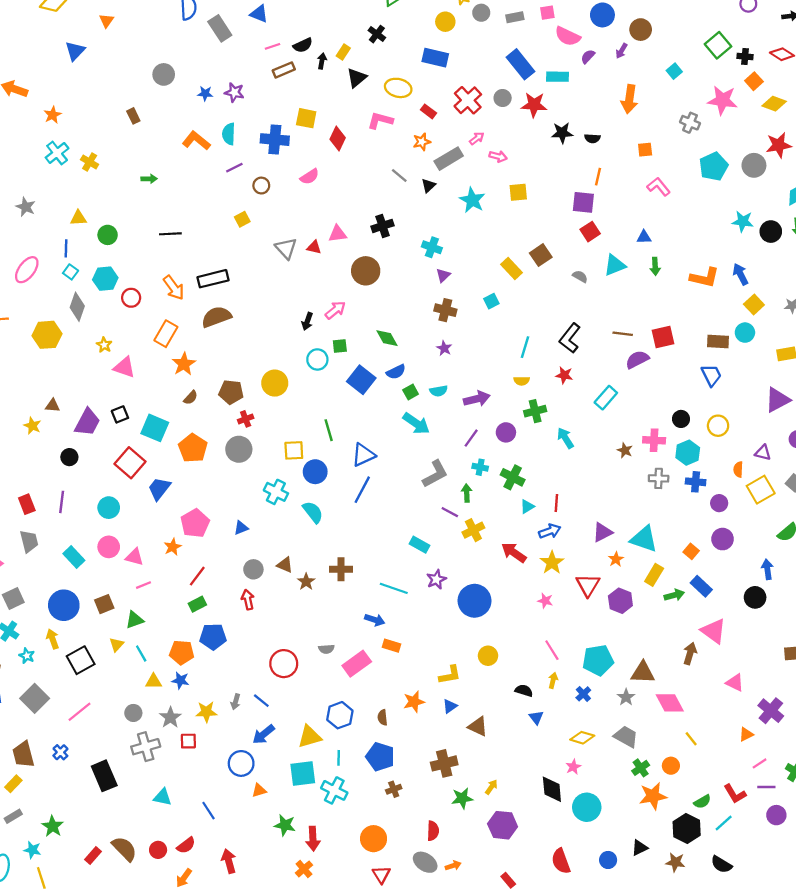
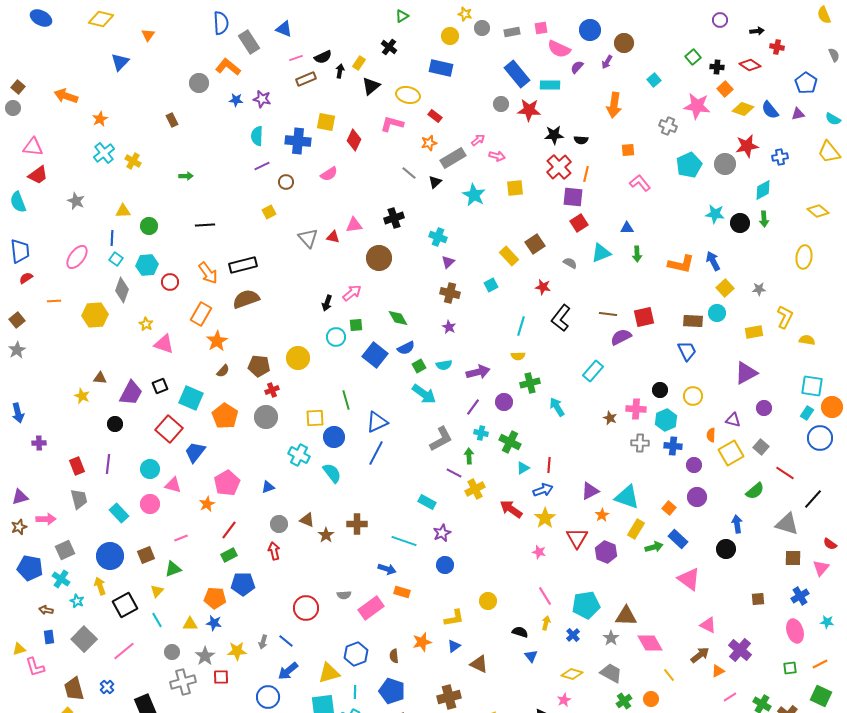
green square: (718, 45) -> (693, 57), size x0.7
red cross: (468, 100) -> (559, 167), moved
orange L-shape: (196, 141) -> (228, 67), moved
red star: (564, 375) -> (543, 287), moved
pink triangle: (134, 557) -> (173, 485), moved
blue circle: (475, 601) -> (445, 565), moved, size x0.6
cyan line: (141, 653) -> (157, 620), moved
brown arrow: (690, 653) -> (700, 655), moved, turned 36

